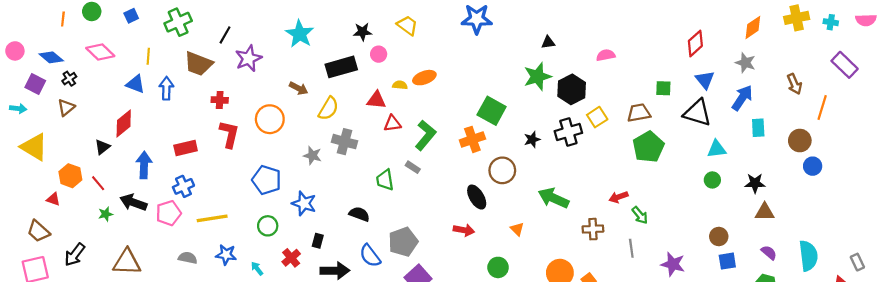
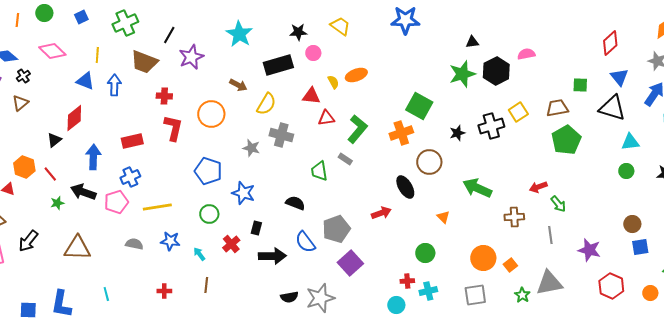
yellow semicircle: (400, 85) -> (333, 82), turned 56
black hexagon: (572, 89) -> (496, 71), moved
red arrow: (464, 230) -> (381, 213), moved, turned -30

